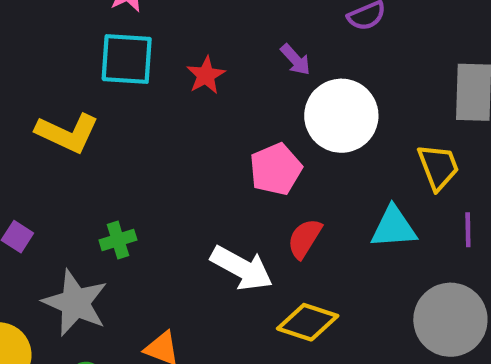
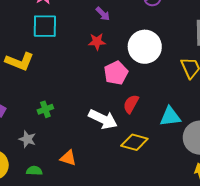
purple arrow: (295, 60) -> (103, 14), moved
red star: (206, 75) -> (97, 42), moved, turned 30
cyan triangle: (394, 227) -> (170, 117), moved
gray star: (75, 303) -> (27, 139), size x0.6

